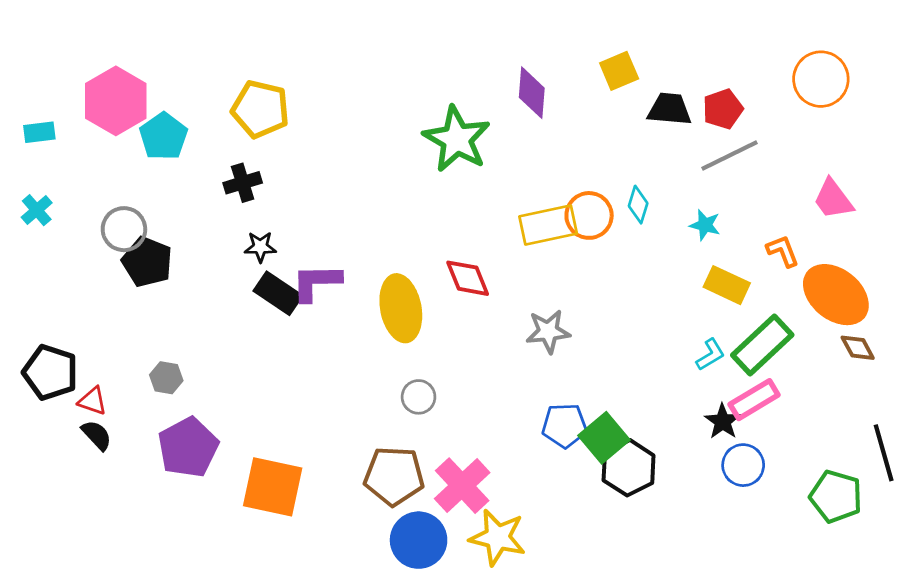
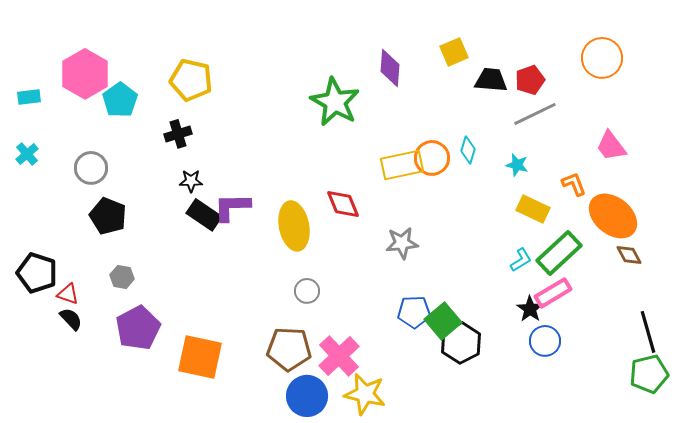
black pentagon: (147, 262) -> (108, 216), moved
green pentagon: (836, 496) -> (649, 374), moved, turned -30

